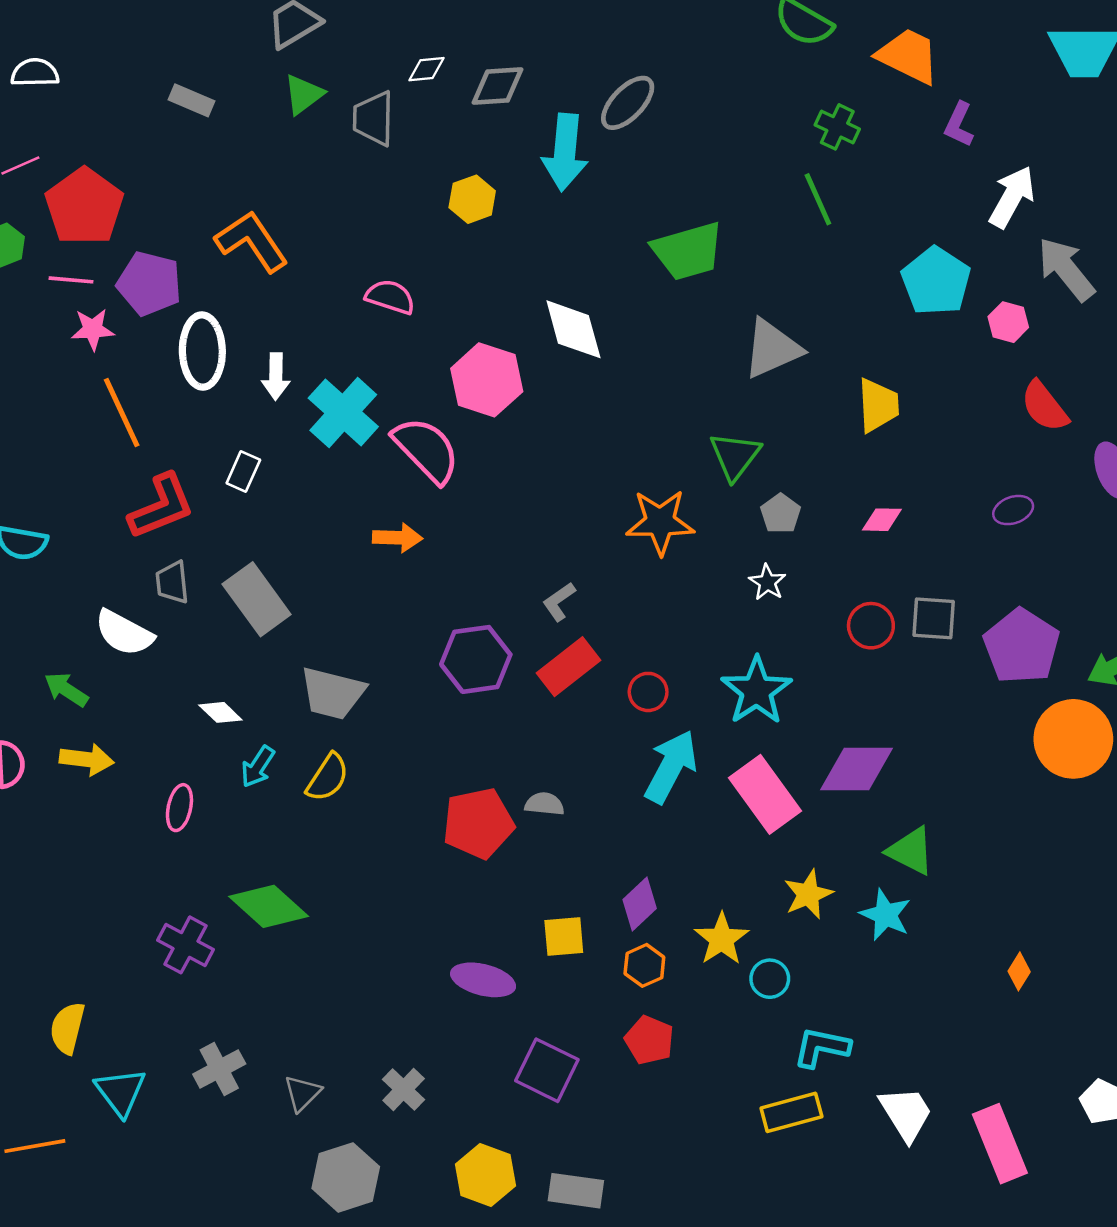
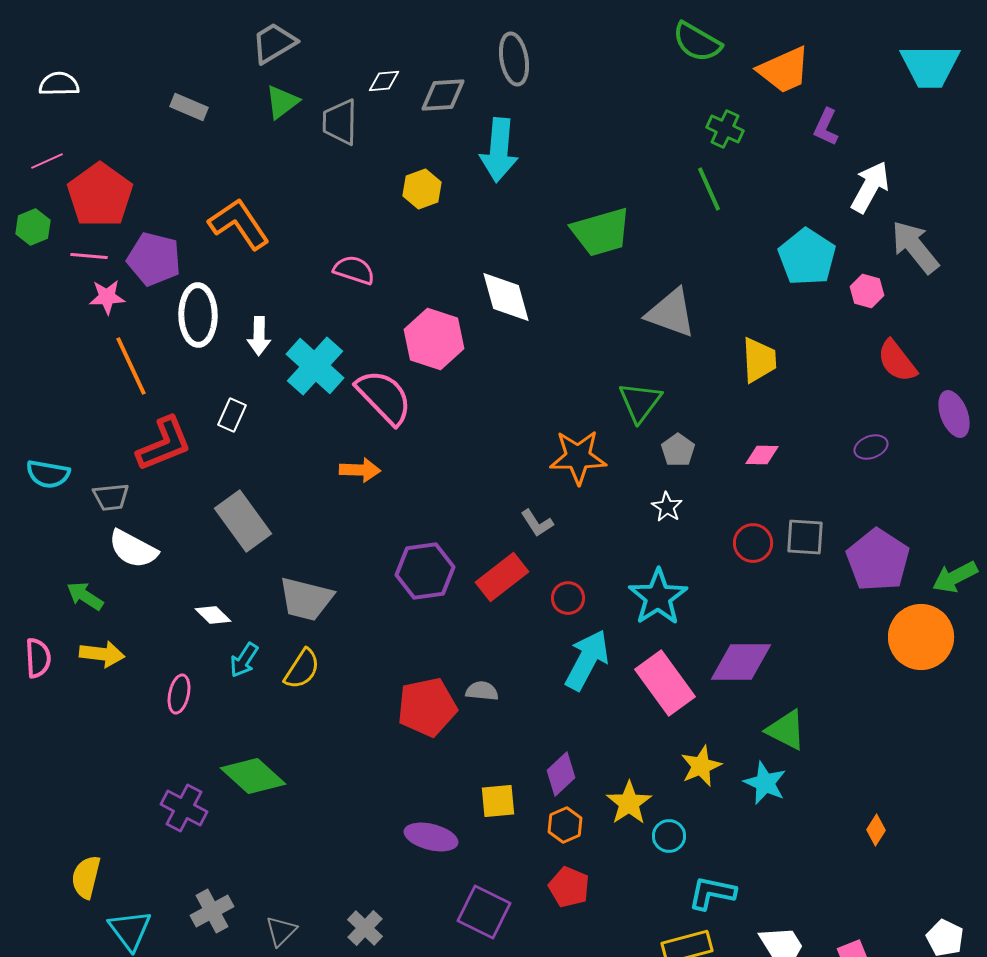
orange trapezoid: (908, 56) -> (784, 70), turned 130
gray ellipse: (628, 103) -> (514, 59), moved, turned -54
gray triangle: (772, 349) -> (671, 313), turned 44
gray trapezoid: (172, 582) -> (111, 497), moved, turned -90
gray L-shape: (559, 602) -> (537, 523), moved, turned -88

